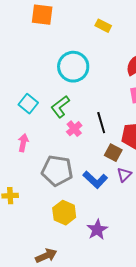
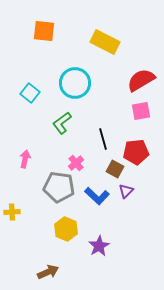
yellow rectangle: (103, 26) -> (105, 42), size x1.8
cyan square: (28, 104) -> (30, 93), moved
pink cross: (74, 129) -> (76, 163), moved

